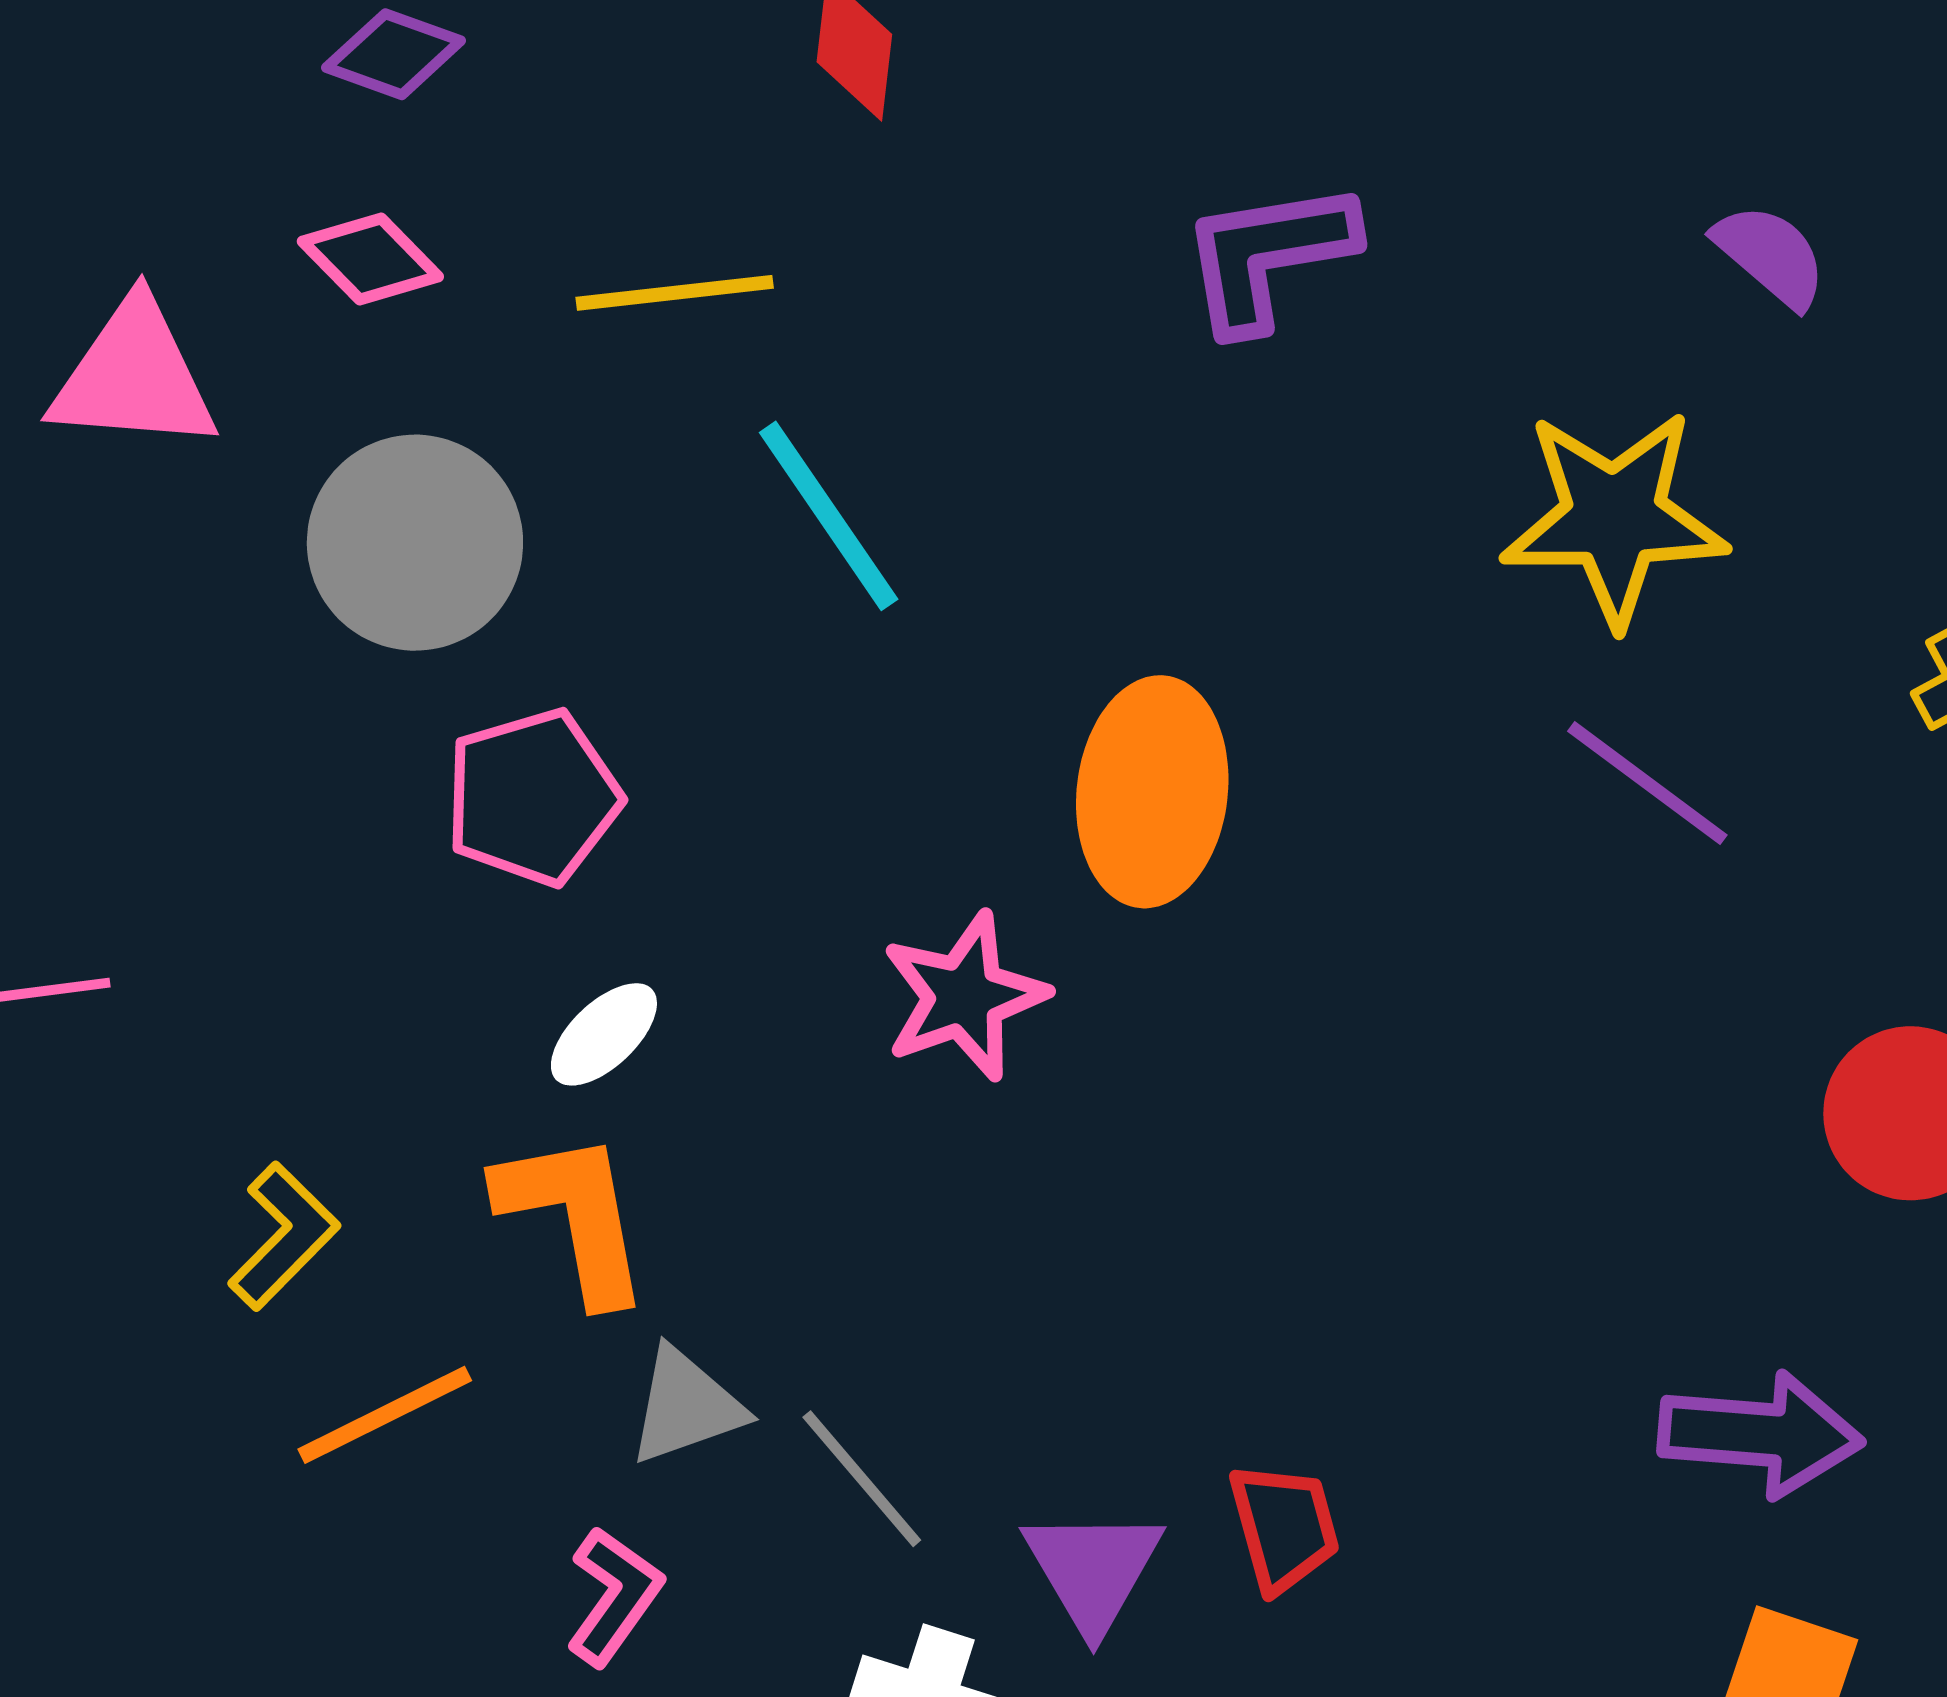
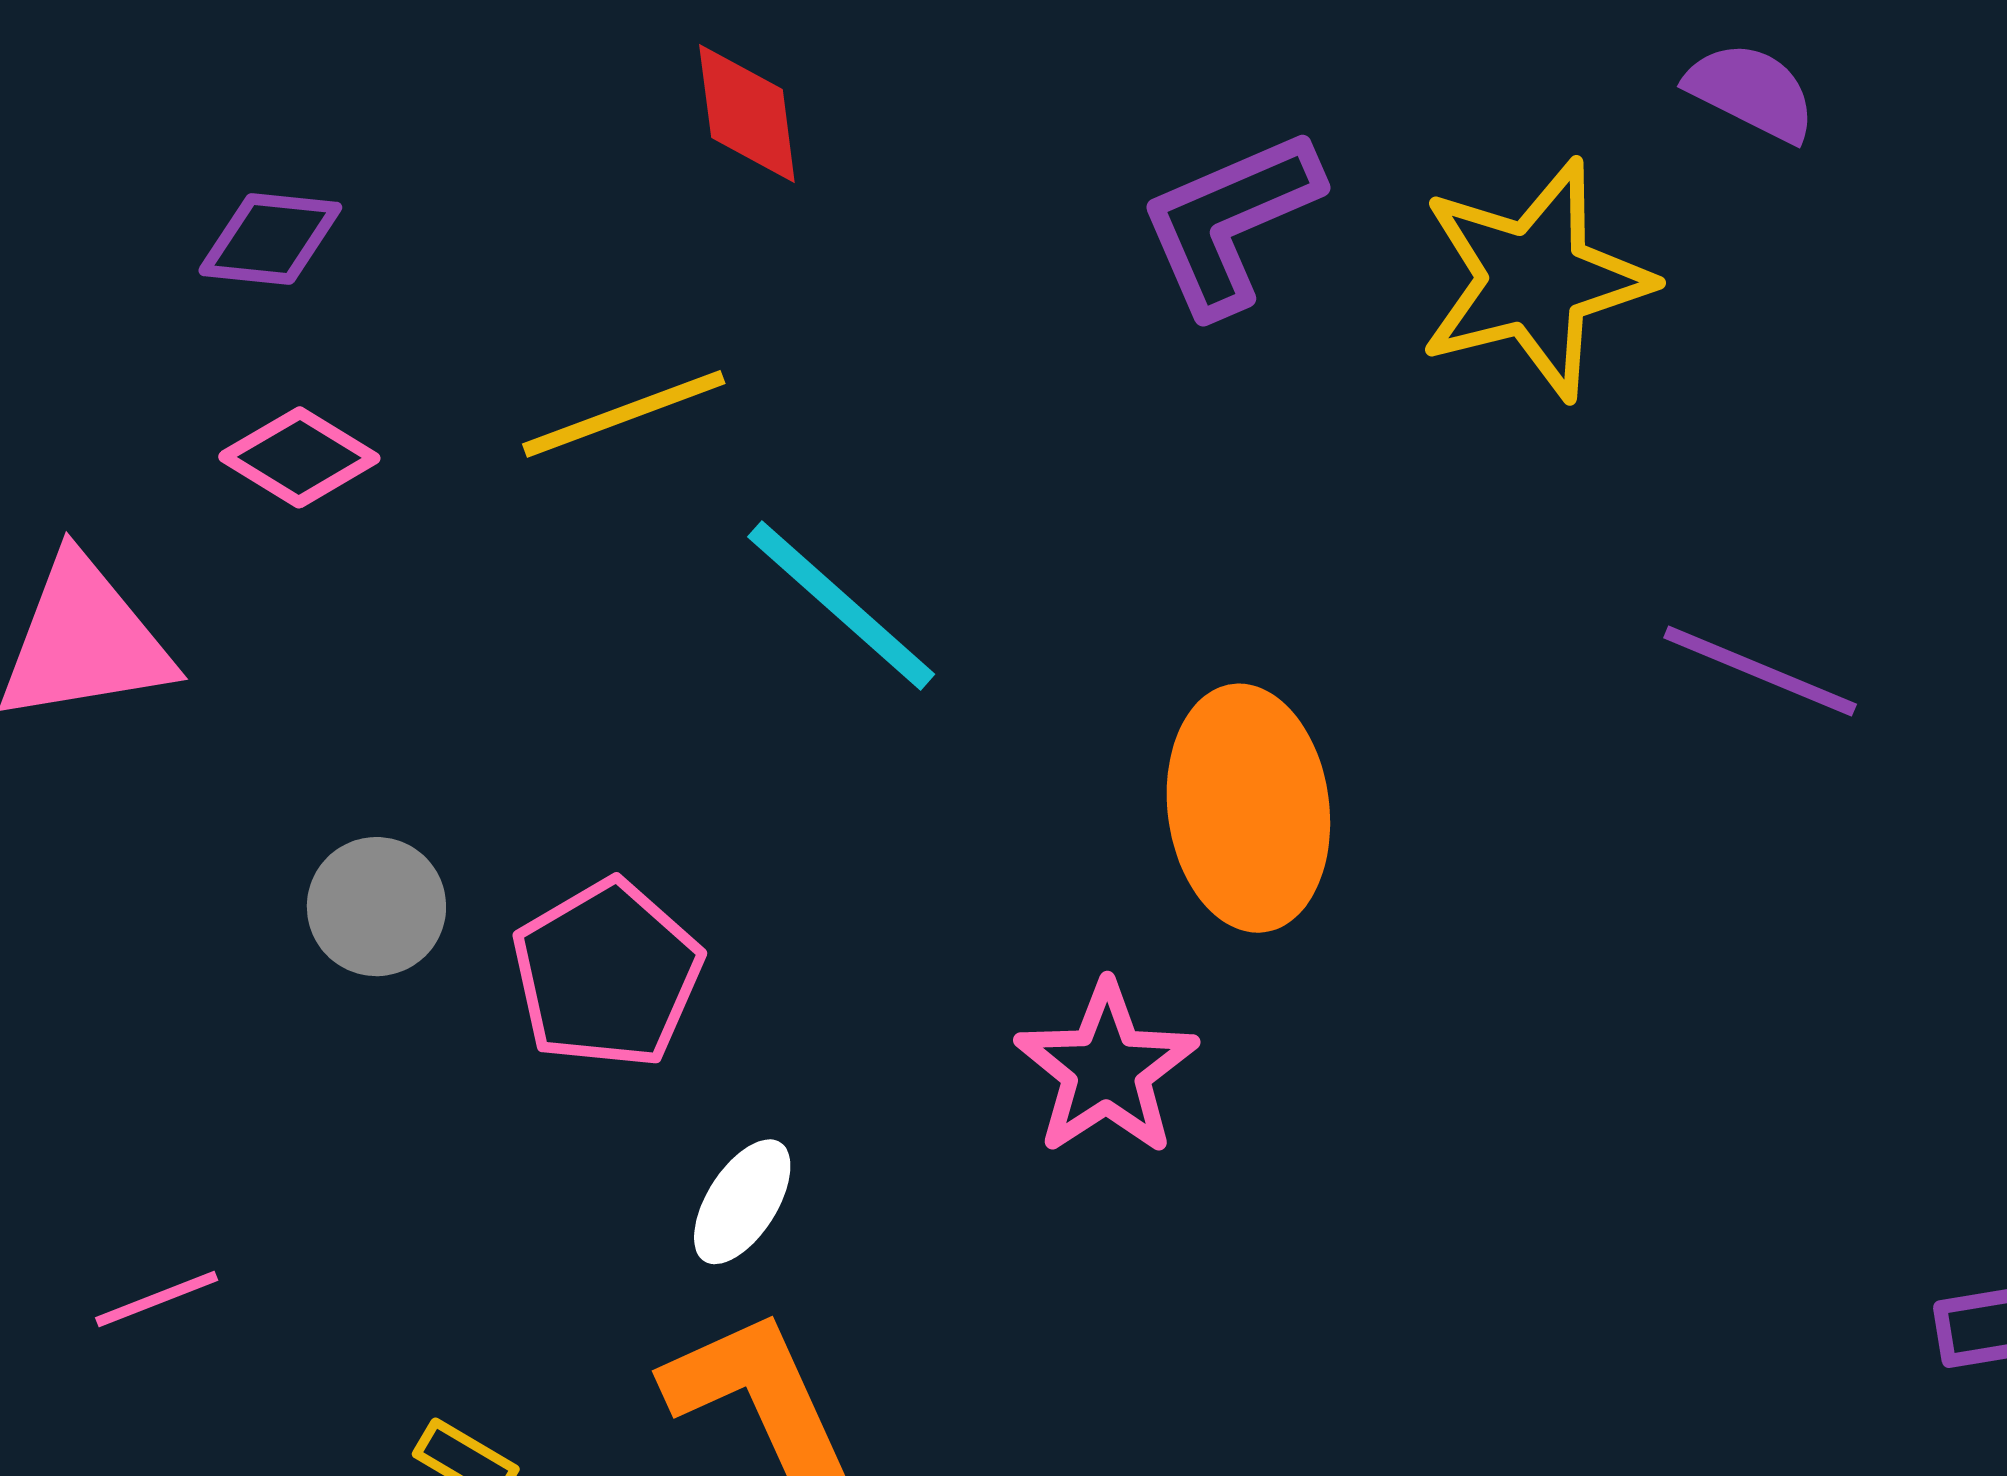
yellow star: (1614, 518) -> (1535, 279), moved
gray circle: (415, 543) -> (376, 907), moved, size x0.6

